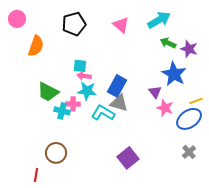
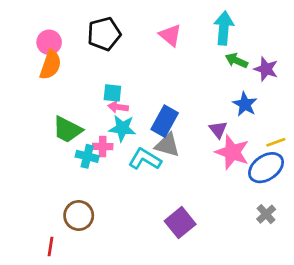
pink circle: (17, 19) -> (49, 42), moved
cyan arrow: (159, 20) -> (224, 28), turned -55
blue star: (174, 74) -> (245, 104), size x0.7
pink star: (165, 108) -> (232, 152), size x1.4

